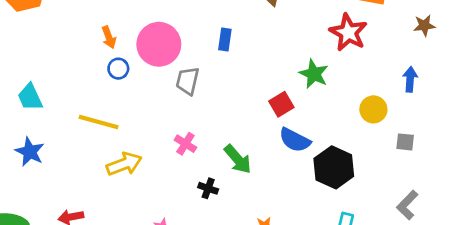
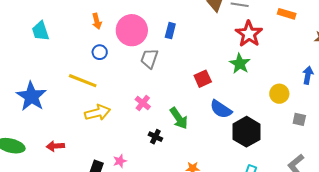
red star: (348, 32) -> (249, 34), moved
blue rectangle: (225, 40) -> (170, 31), moved
blue circle: (118, 69) -> (100, 52), moved
cyan trapezoid: (30, 97) -> (40, 31), moved
red square: (281, 104) -> (203, 79), moved
blue star: (30, 152) -> (31, 96), size x1.4

